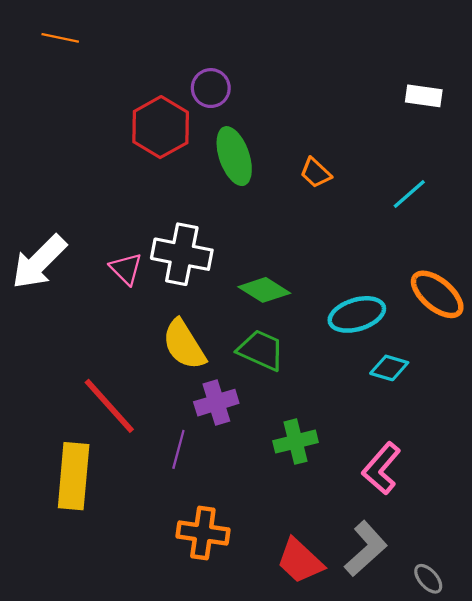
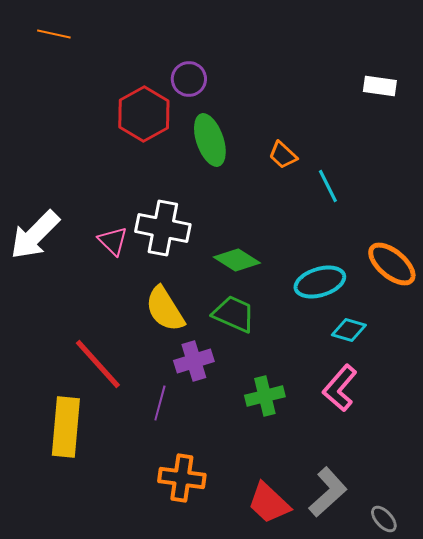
cyan line: (409, 194) -> (328, 186), moved, turned -76
pink L-shape: (381, 468) -> (340, 388), moved

